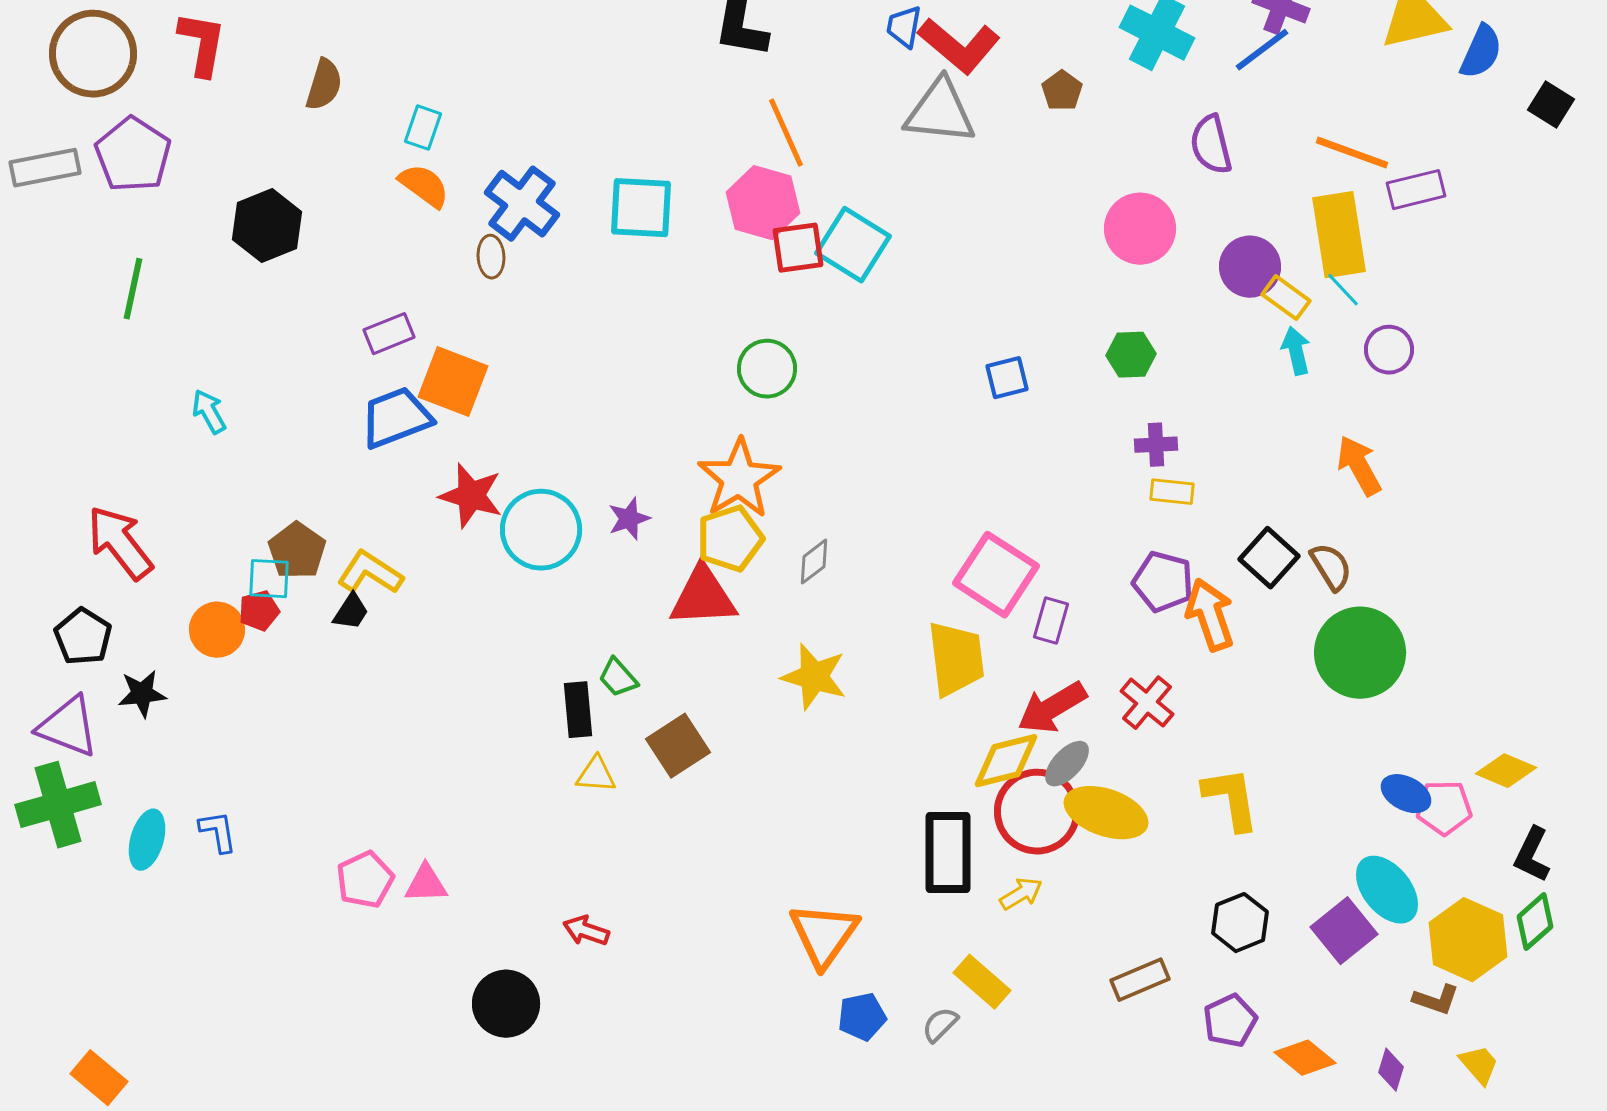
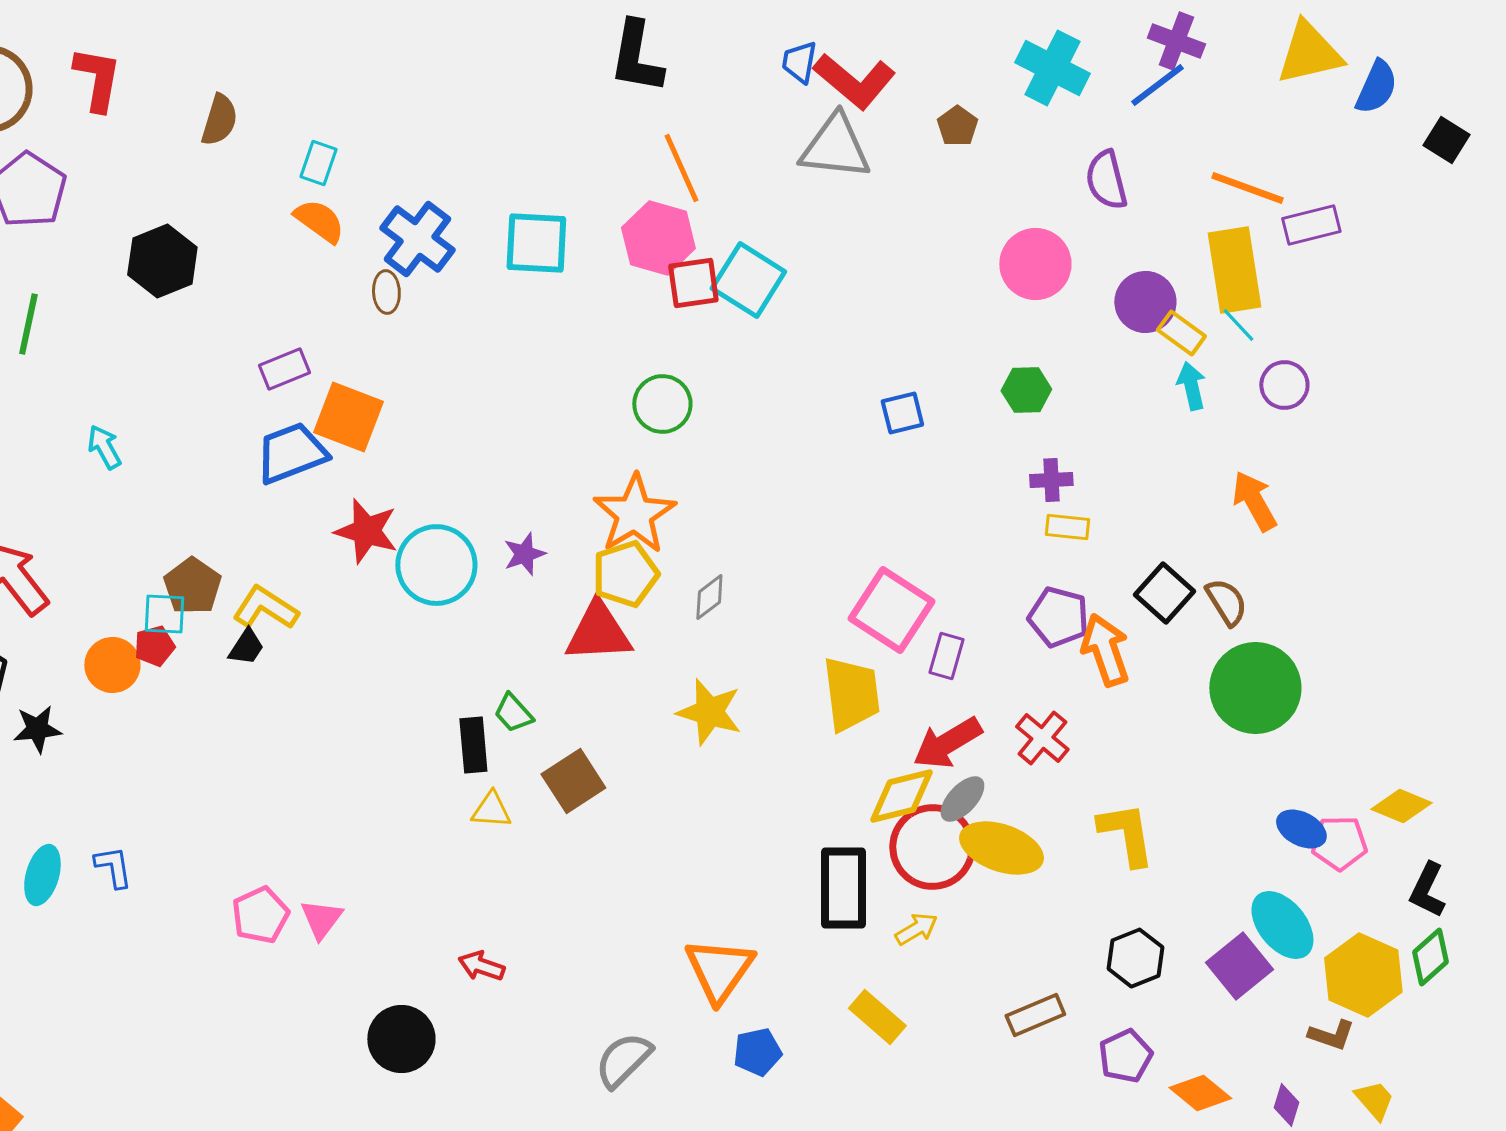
pink triangle: (426, 884) -> (321, 919), turned -51
gray semicircle: (940, 1025) -> (623, 1060), moved, size x1.6

